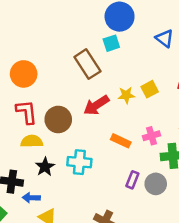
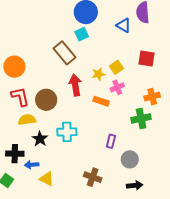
red arrow: (96, 105) -> (75, 85), turned 120
pink cross: (151, 136) -> (117, 87), moved
orange rectangle: (121, 141) -> (101, 101), moved
gray circle: (156, 184) -> (130, 159), moved

